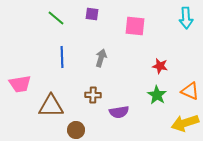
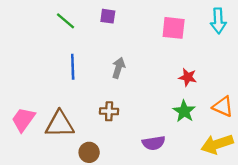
pink square: (135, 26) -> (174, 28), moved
pink trapezoid: (20, 84) -> (23, 119), moved, turned 135
purple semicircle: (119, 112) -> (154, 143), moved

